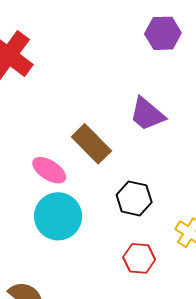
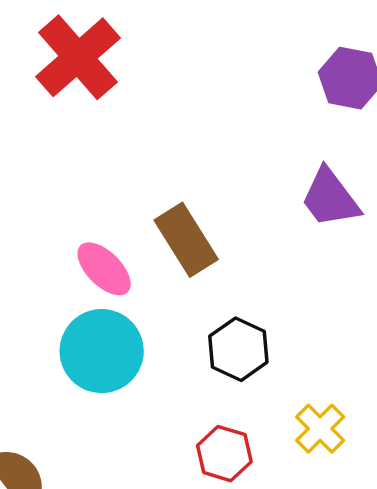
purple trapezoid: (147, 114) -> (330, 198), moved

